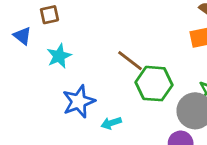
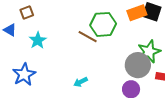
green hexagon: (154, 84) -> (103, 24), moved
blue star: (79, 102) -> (24, 74), moved

